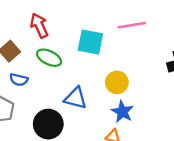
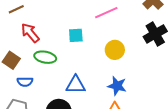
cyan square: (90, 42) -> (76, 35), size x0.7
yellow circle: (117, 82) -> (115, 50), moved

